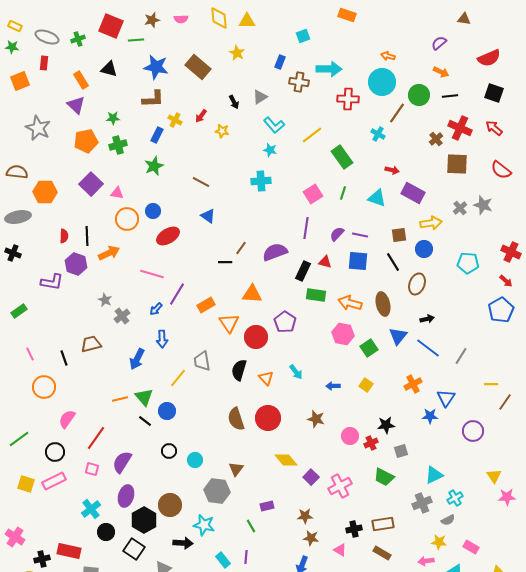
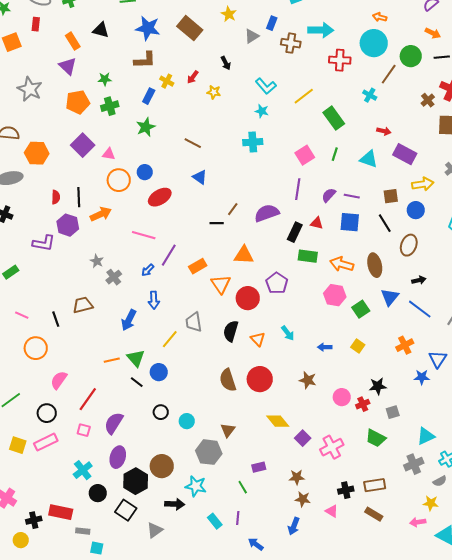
gray triangle: (260, 97) -> (252, 36), moved
pink line: (30, 354) -> (22, 315), turned -40

